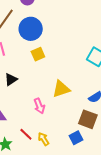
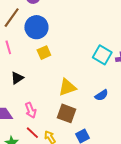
pink arrow: (39, 106) -> (31, 110), moved
brown square: (88, 119) -> (67, 113), moved

